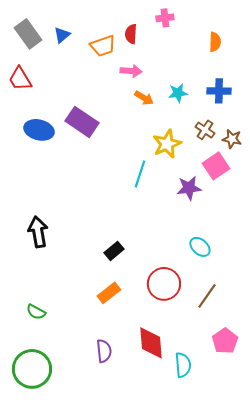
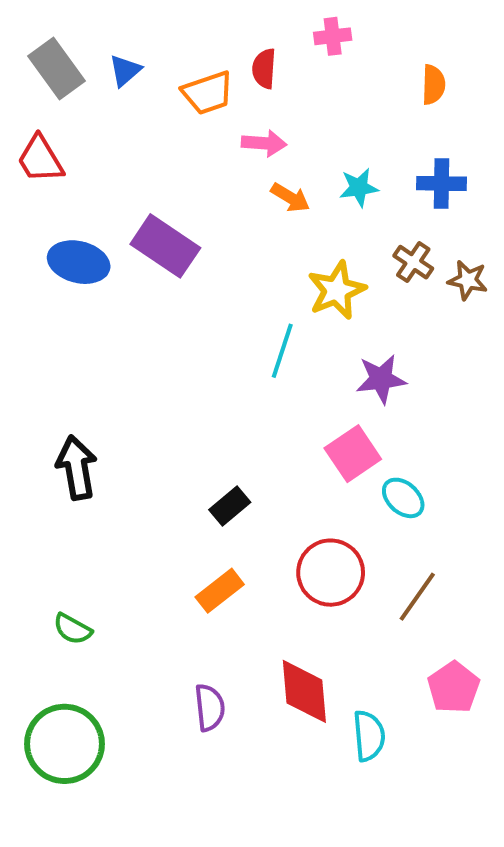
pink square: (216, 166) -> (353, 454), moved

